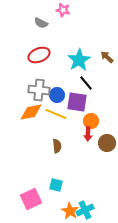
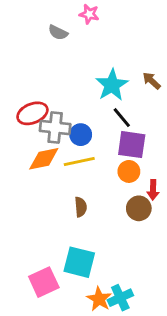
red ellipse: (39, 55) -> (32, 113), moved
purple square: (77, 102) -> (132, 145), moved
yellow line: (56, 114) -> (79, 162), turned -35
red arrow: (88, 134) -> (153, 190), moved
brown circle: (107, 143) -> (139, 208), moved
cyan square: (56, 185) -> (79, 262), size x1.6

